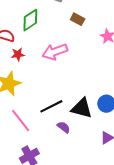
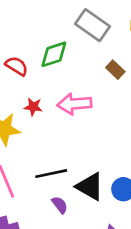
red star: (18, 54) -> (33, 107), moved

